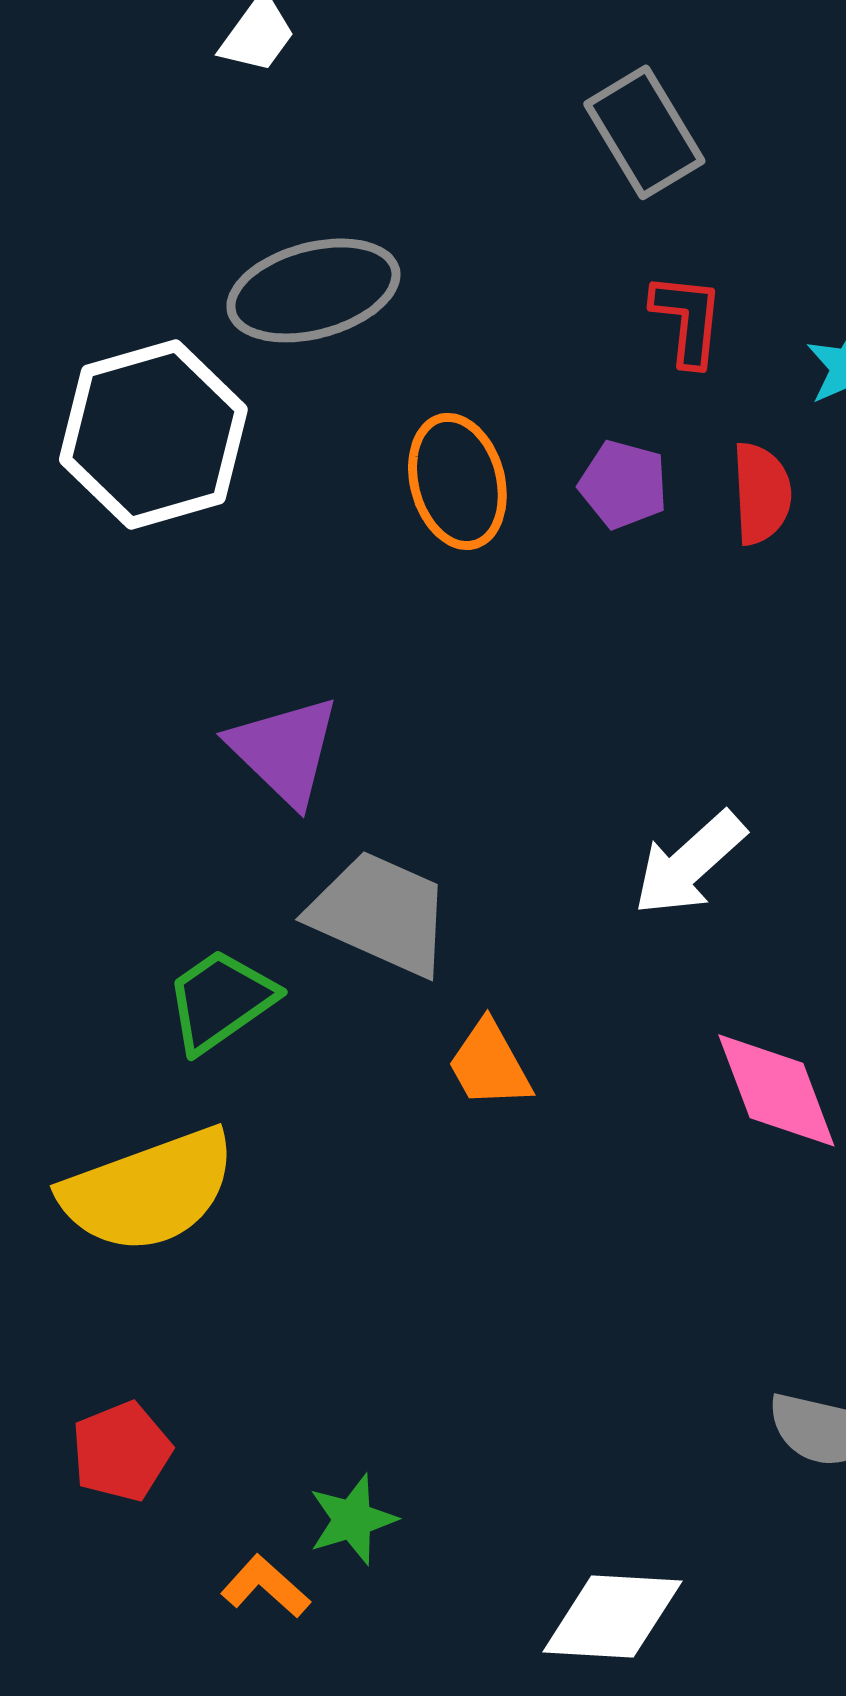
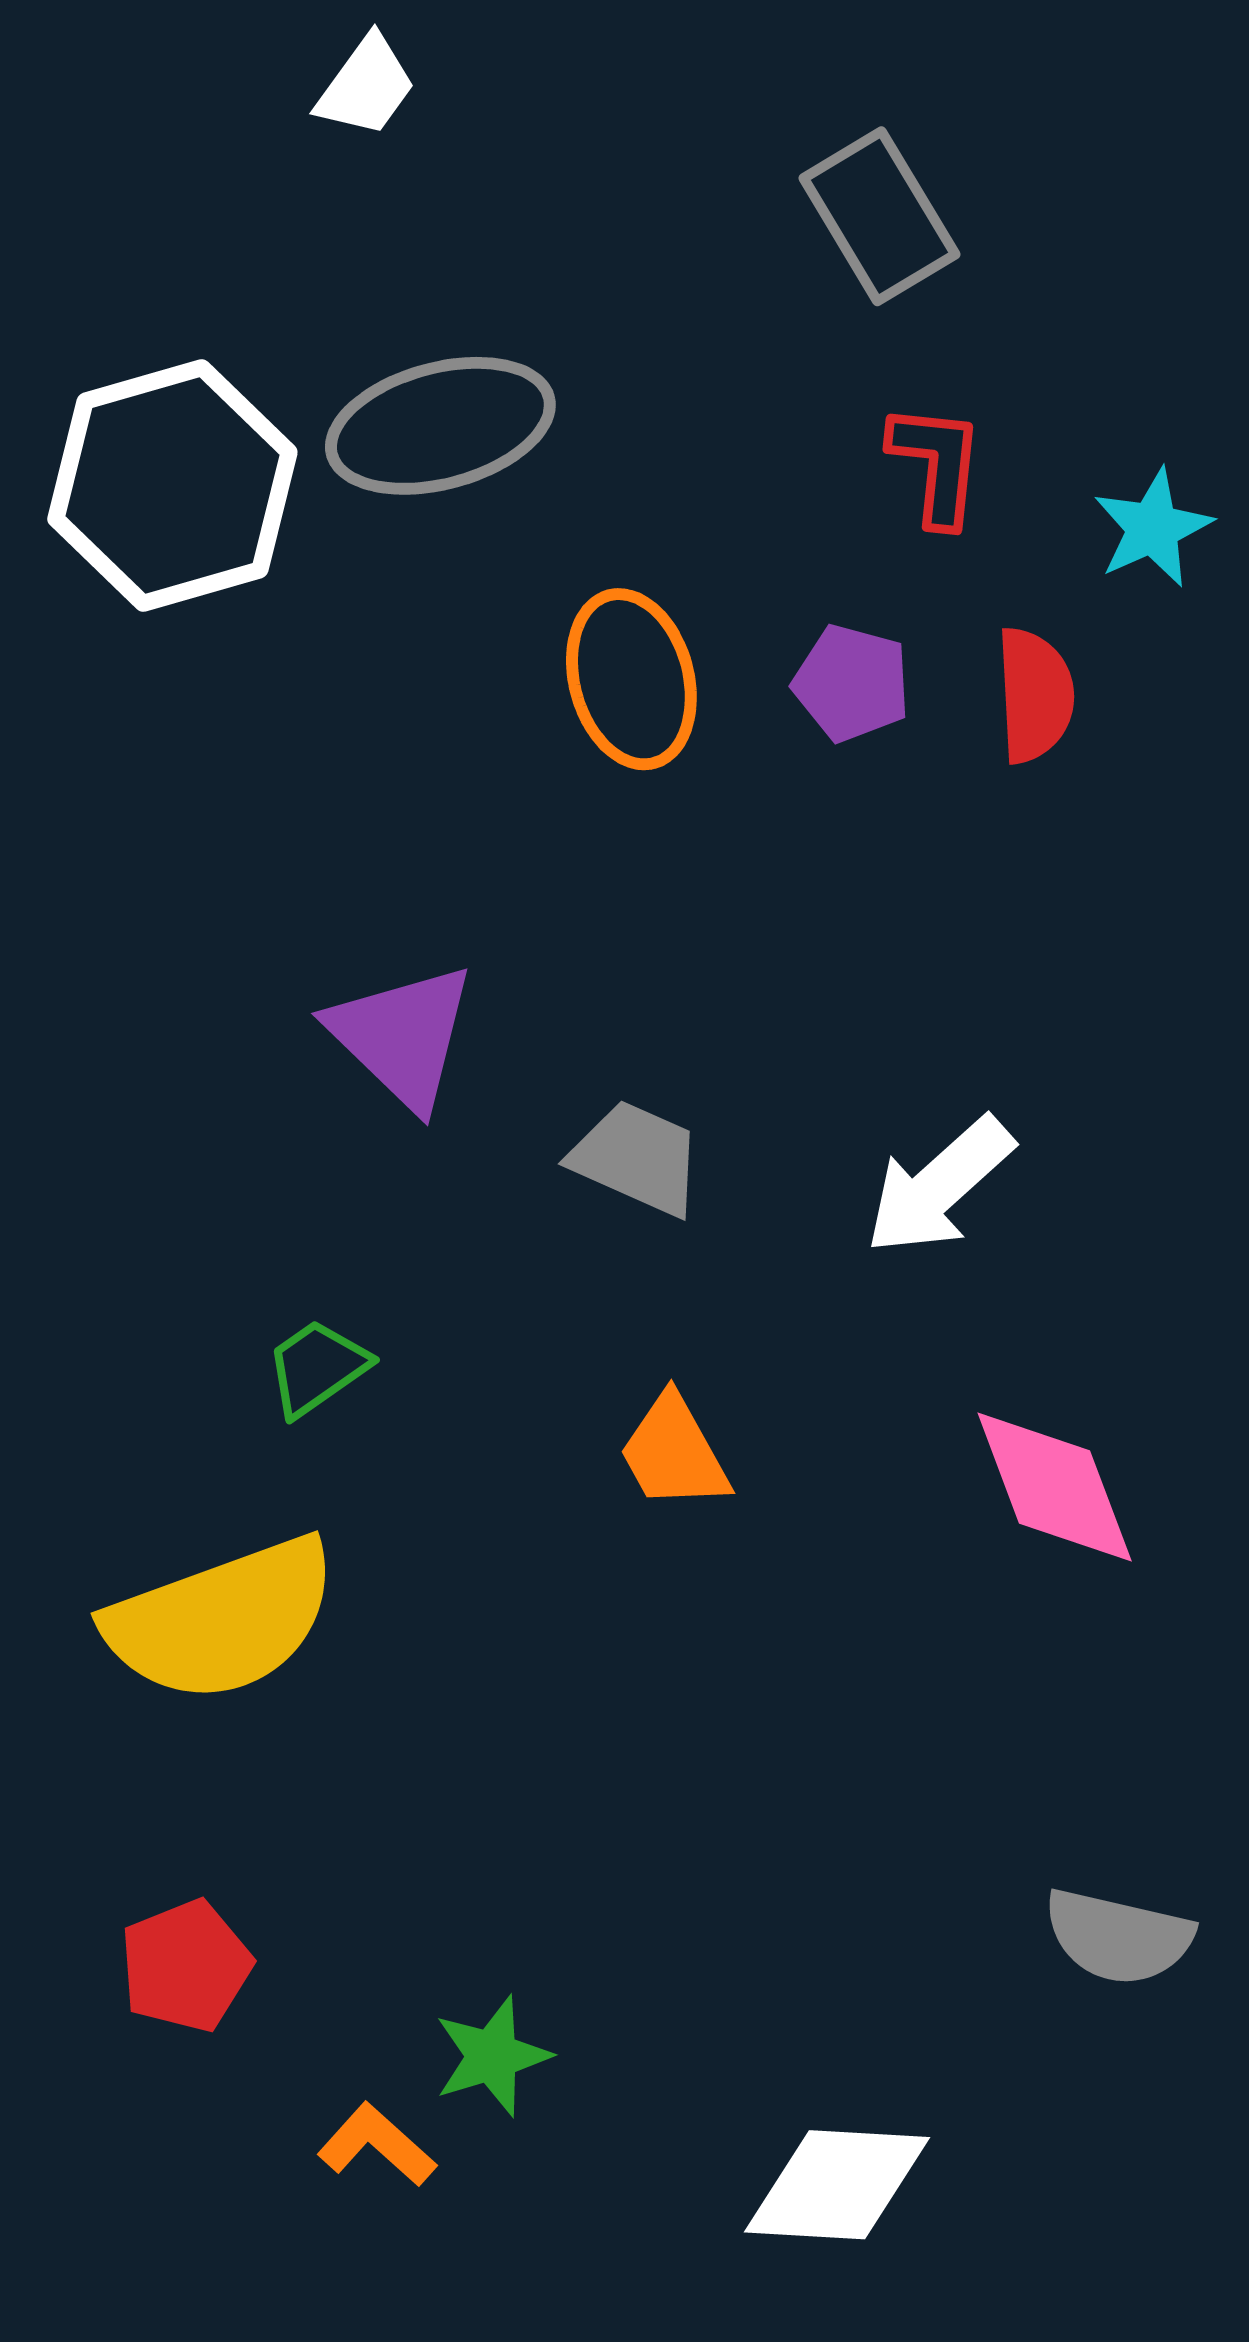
white hexagon: (153, 434) -> (172, 486), moved
gray trapezoid: (380, 913) -> (637, 1158), moved, size x0.7
green trapezoid: (220, 1000) -> (317, 1368), size x0.7

